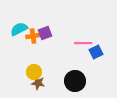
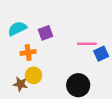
orange cross: (33, 36) -> (28, 53), moved
brown star: (38, 83) -> (20, 84), moved

